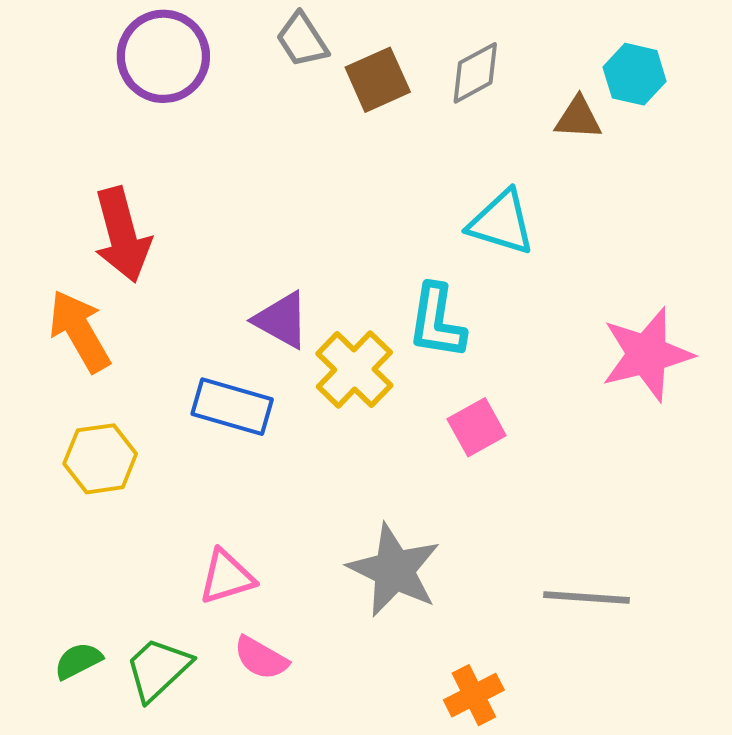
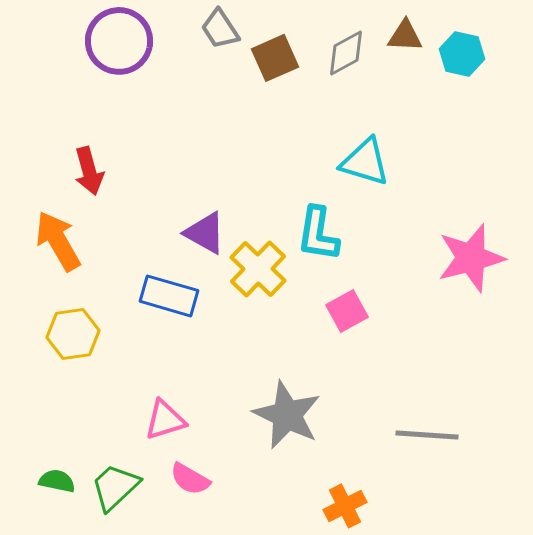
brown triangle: (578, 118) -> (405, 36), moved
red arrow: (122, 235) -> (89, 171), size x0.7
green semicircle: (78, 661) -> (57, 481), turned 39

